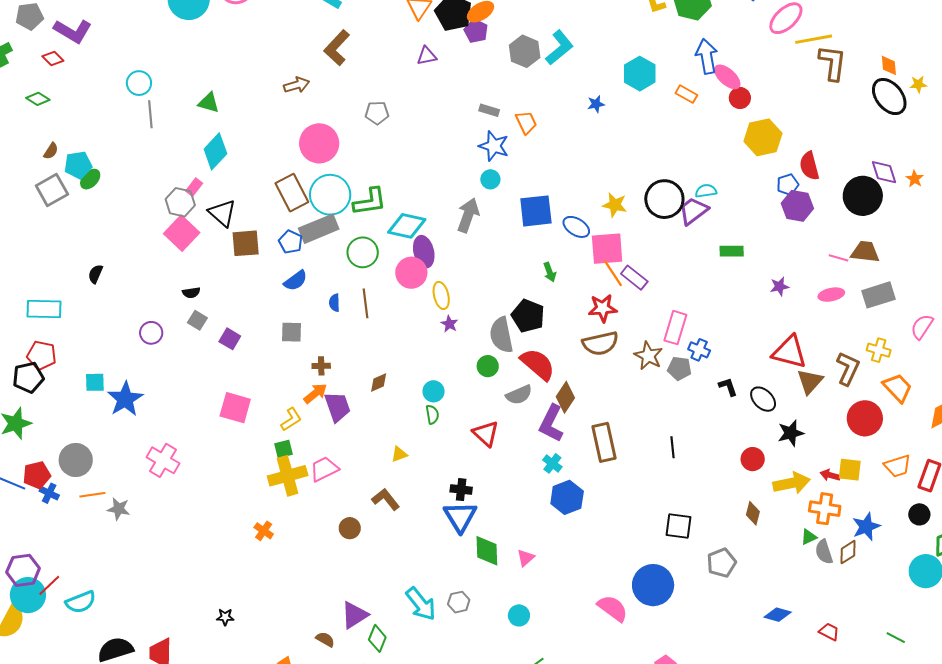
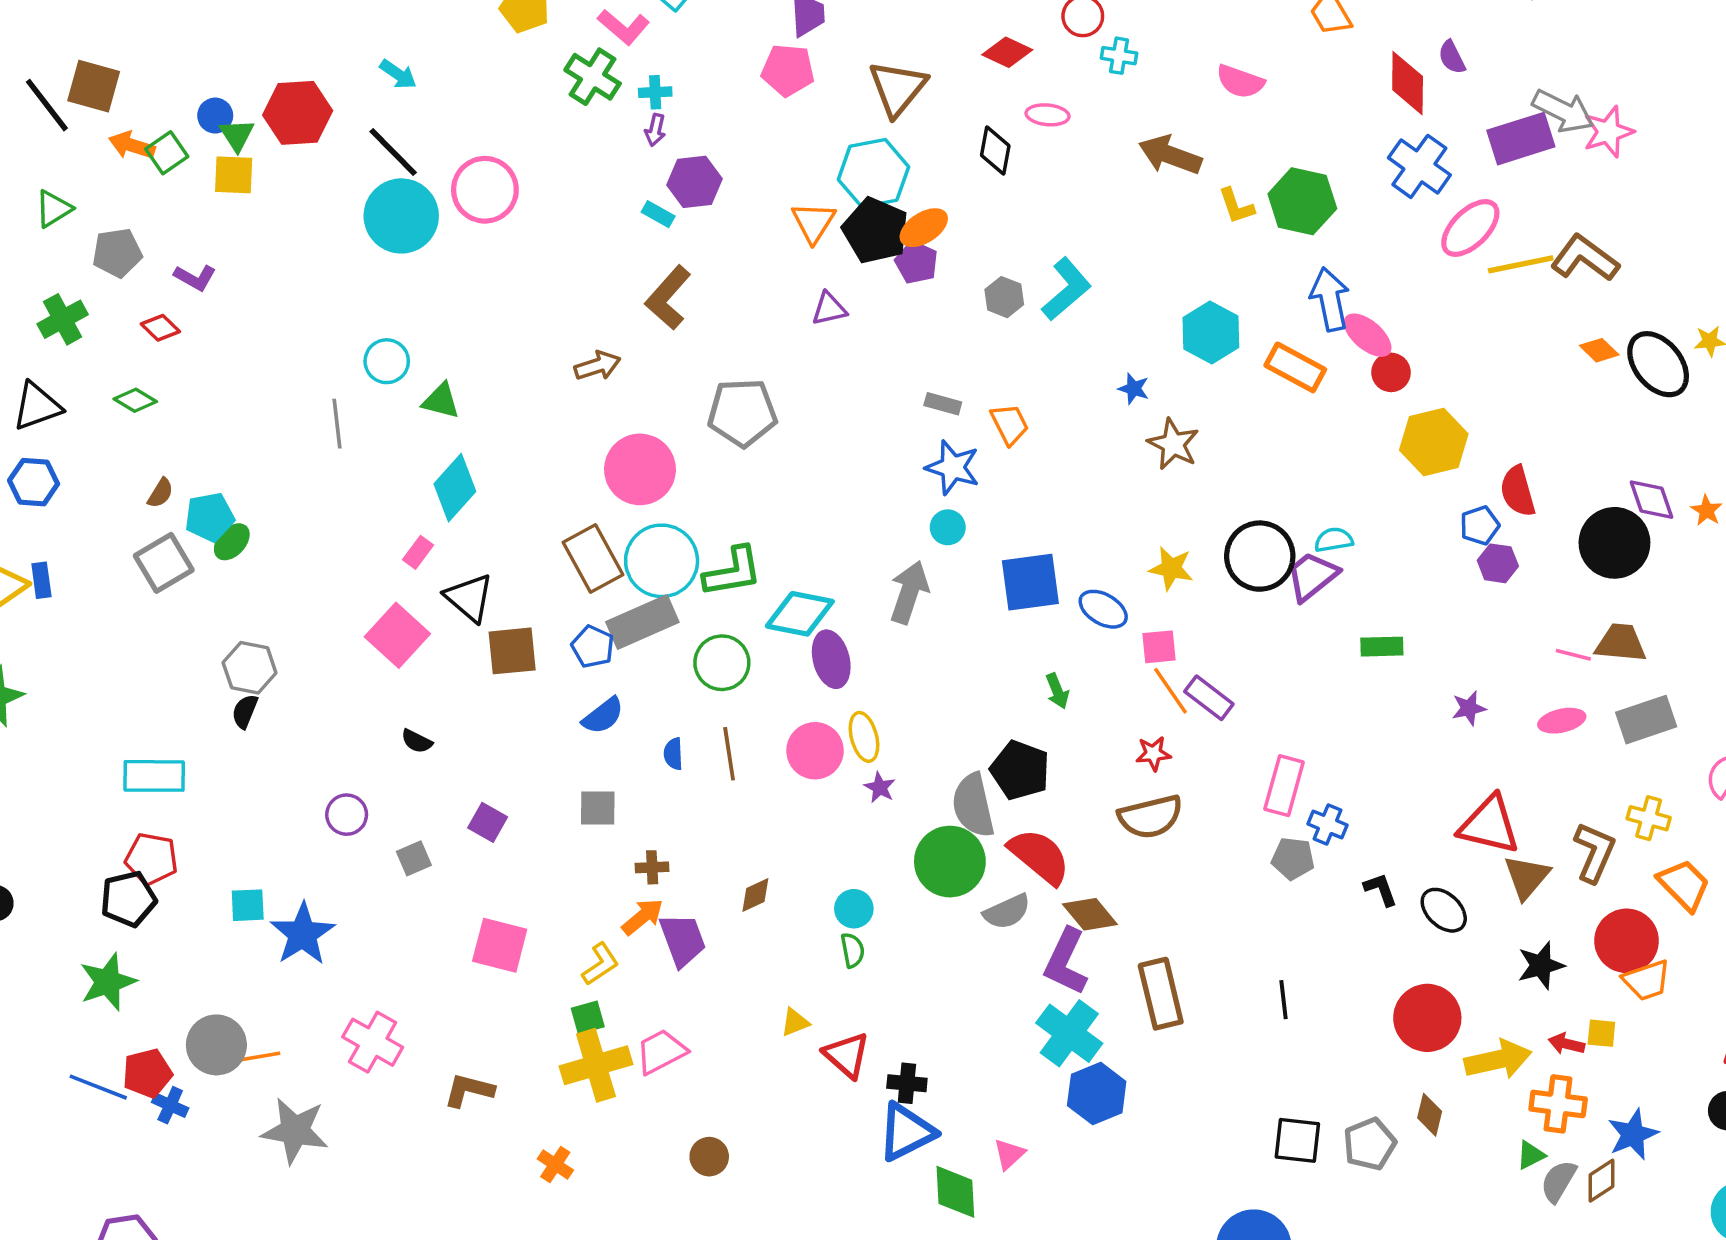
purple L-shape: (73, 31) -> (195, 278), size x0.6
gray hexagon: (525, 51) -> (1004, 297), size x0.7
brown L-shape: (832, 63) -> (1585, 258), moved, turned -60
orange diamond: (889, 65) -> (1599, 350), moved, turned -40
cyan circle: (139, 83) -> (387, 361), moved
orange rectangle: (686, 94) -> (1295, 367), size x1.5
blue star: (596, 104) -> (1134, 389), turned 30
gray pentagon: (377, 113) -> (742, 413), size x1.6
gray hexagon: (180, 202) -> (250, 668), moved
purple hexagon: (797, 206) -> (1498, 563), size x0.7
pink square: (607, 249) -> (1159, 647), size x0.6
pink circle: (411, 273) -> (815, 751), moved
black semicircle: (191, 293) -> (417, 741), turned 36
red star: (603, 308) -> (1153, 753), size x0.7
gray square: (197, 320) -> (414, 858), moved, turned 36
brown star: (648, 356) -> (1173, 444), moved
green circle: (488, 366) -> (950, 862), size x1.8
brown diamond: (565, 397) -> (1090, 914), turned -72
red triangle: (486, 433) -> (847, 1055), moved
black star: (791, 433) -> (1541, 965), moved
red circle: (753, 459) -> (1427, 1018), size x1.6
cyan cross: (552, 463) -> (1069, 1033), size x1.8
orange trapezoid: (898, 466) -> (1647, 980), moved
yellow square: (850, 470) -> (1601, 1033), size x0.7
orange line: (92, 495) -> (257, 1057), moved
brown L-shape: (386, 499) -> (469, 1090), moved, turned -36
gray star: (119, 509) -> (295, 1131), size x1.6
blue triangle: (460, 517) -> (906, 1132), turned 36
gray semicircle: (824, 552) -> (1558, 1181), turned 50
pink triangle: (526, 558) -> (1009, 1154), moved
gray pentagon: (722, 563) -> (1370, 1144), moved

